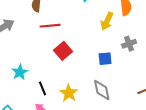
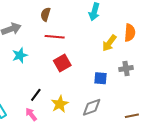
cyan star: (20, 72) -> (20, 55), moved
black line: (43, 88) -> (36, 95), turned 48
gray diamond: (102, 90) -> (92, 107), turned 70

